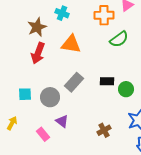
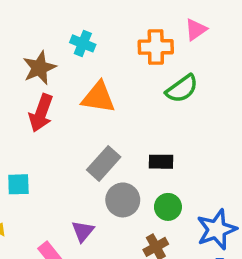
green circle: (126, 89) -> (168, 207), moved
gray circle: (50, 97) -> (123, 200), moved
purple triangle: (62, 121) -> (83, 231), turned 32

